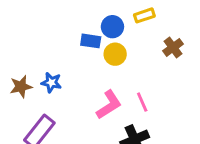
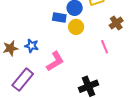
pink line: (142, 102) -> (105, 47), moved
pink L-shape: (109, 105) -> (55, 61), moved

